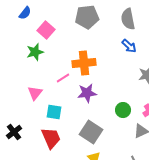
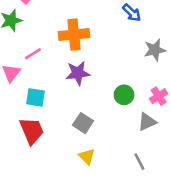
pink line: (63, 78) -> (33, 54), moved
gray square: (91, 132) -> (83, 123), size x0.7

